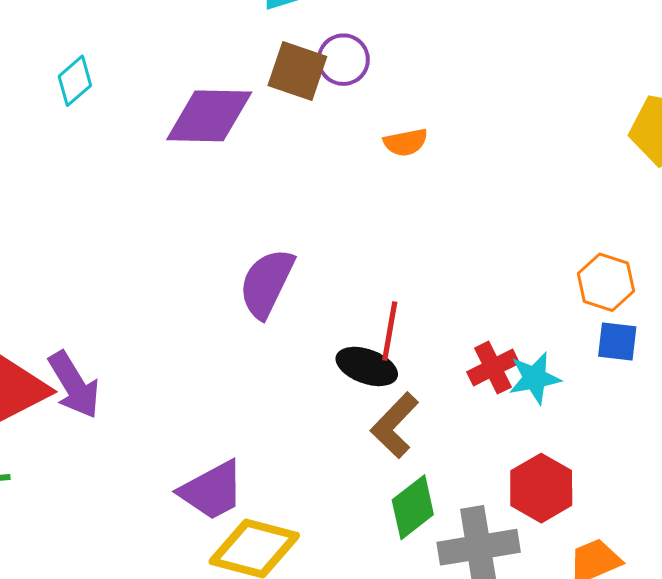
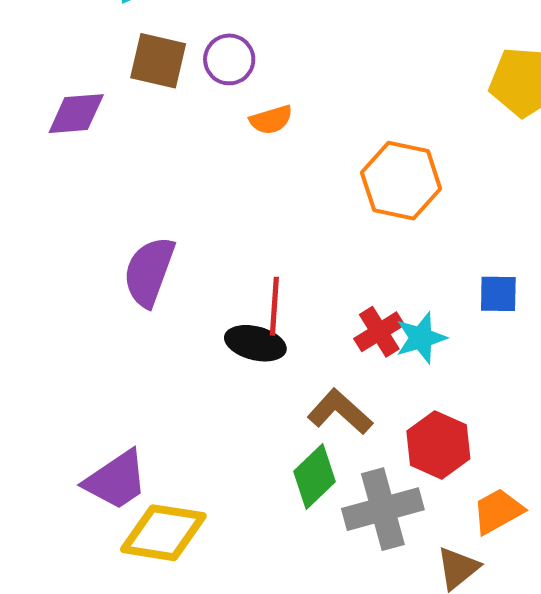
purple circle: (343, 60) -> (229, 59), moved
purple diamond: (209, 116) -> (76, 114), size x0.7
orange hexagon: (606, 282) -> (401, 181), moved, size x1.4
brown L-shape: (395, 425) -> (340, 412), moved, turned 94

